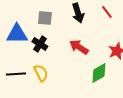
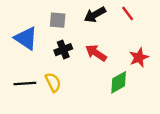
black arrow: (78, 13) -> (95, 15), turned 78
blue triangle: (17, 34) -> (26, 38), turned 35
black cross: (40, 44) -> (63, 50), moved, turned 35

